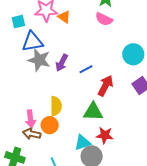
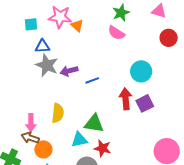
blue triangle: (32, 42) -> (42, 46), size x0.7
purple arrow: (62, 63) -> (69, 71), turned 42
red arrow: (106, 86) -> (126, 99), moved, turned -40
orange circle: (50, 125) -> (43, 149), moved
cyan triangle: (82, 143) -> (79, 140), moved

